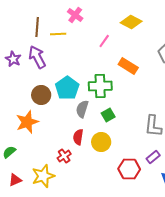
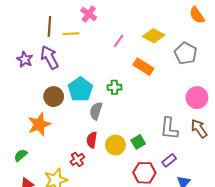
yellow diamond: (131, 22) -> (154, 36), moved
green cross: (100, 86) -> (114, 87), size x0.6
green square: (108, 115) -> (138, 142), moved

